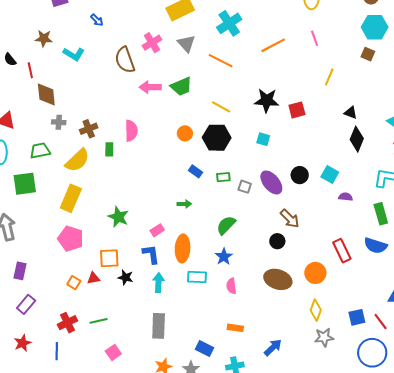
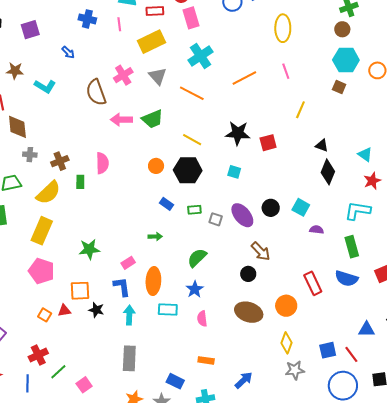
green star: (118, 217) -> (89, 249), turned -30
green line: (99, 321) -> (58, 372), moved, turned -30

